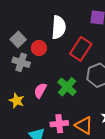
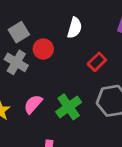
white semicircle: (59, 27) -> (75, 28), size x0.7
red rectangle: (81, 49) -> (97, 62), size x0.6

